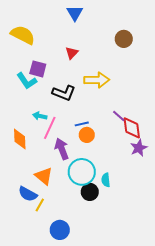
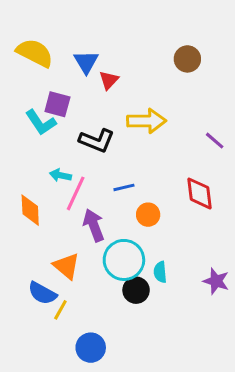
blue triangle: (75, 13) -> (86, 62), moved
purple line: (119, 116) -> (215, 141), moved
orange circle: (87, 135) -> (148, 215), moved
purple star: (139, 148) -> (216, 281), moved, turned -30

